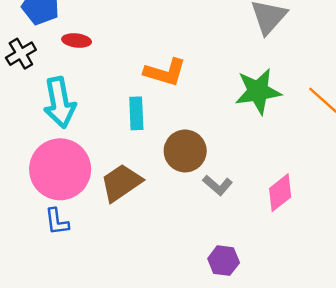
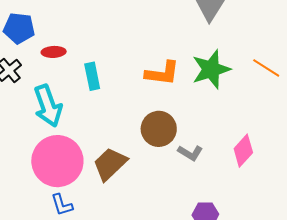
orange L-shape: (165, 72) -> (162, 73), moved
cyan rectangle: (136, 113) -> (92, 76), moved

